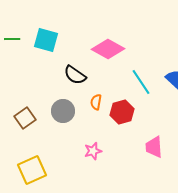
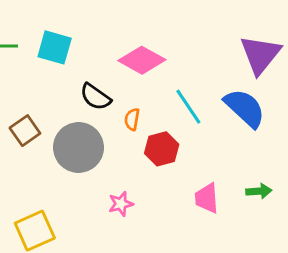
orange semicircle: (96, 102) -> (132, 119), moved
gray circle: (63, 111) -> (78, 147), size x1.5
brown square: (25, 118) -> (25, 131), moved

